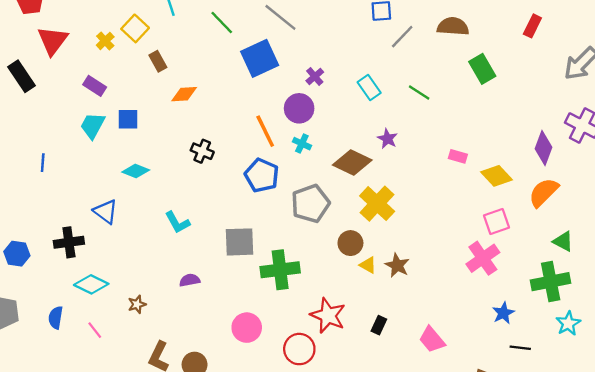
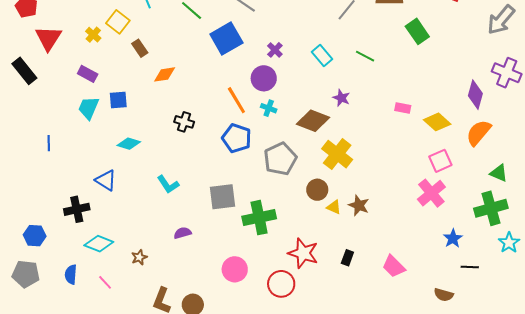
blue hexagon: (17, 254) -> (35, 236), moved

